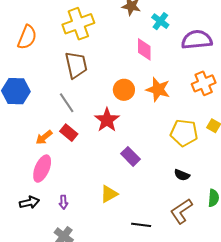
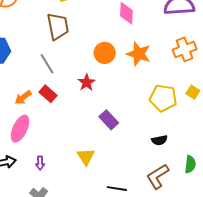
red star: (107, 120) -> (87, 82), size x0.7
black semicircle: (182, 175) -> (159, 140), turned -35
yellow triangle: (109, 194) -> (86, 157), turned -36

